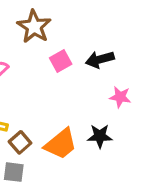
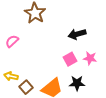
pink square: (61, 61) -> (70, 59), moved

